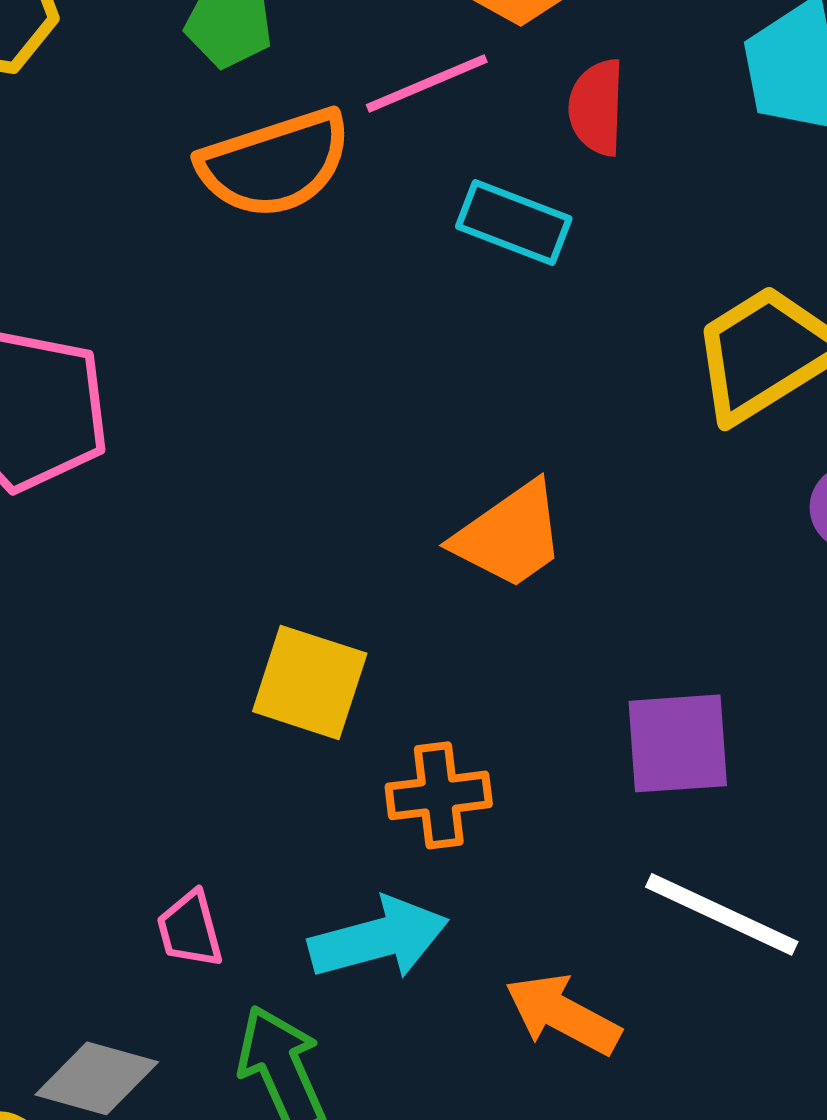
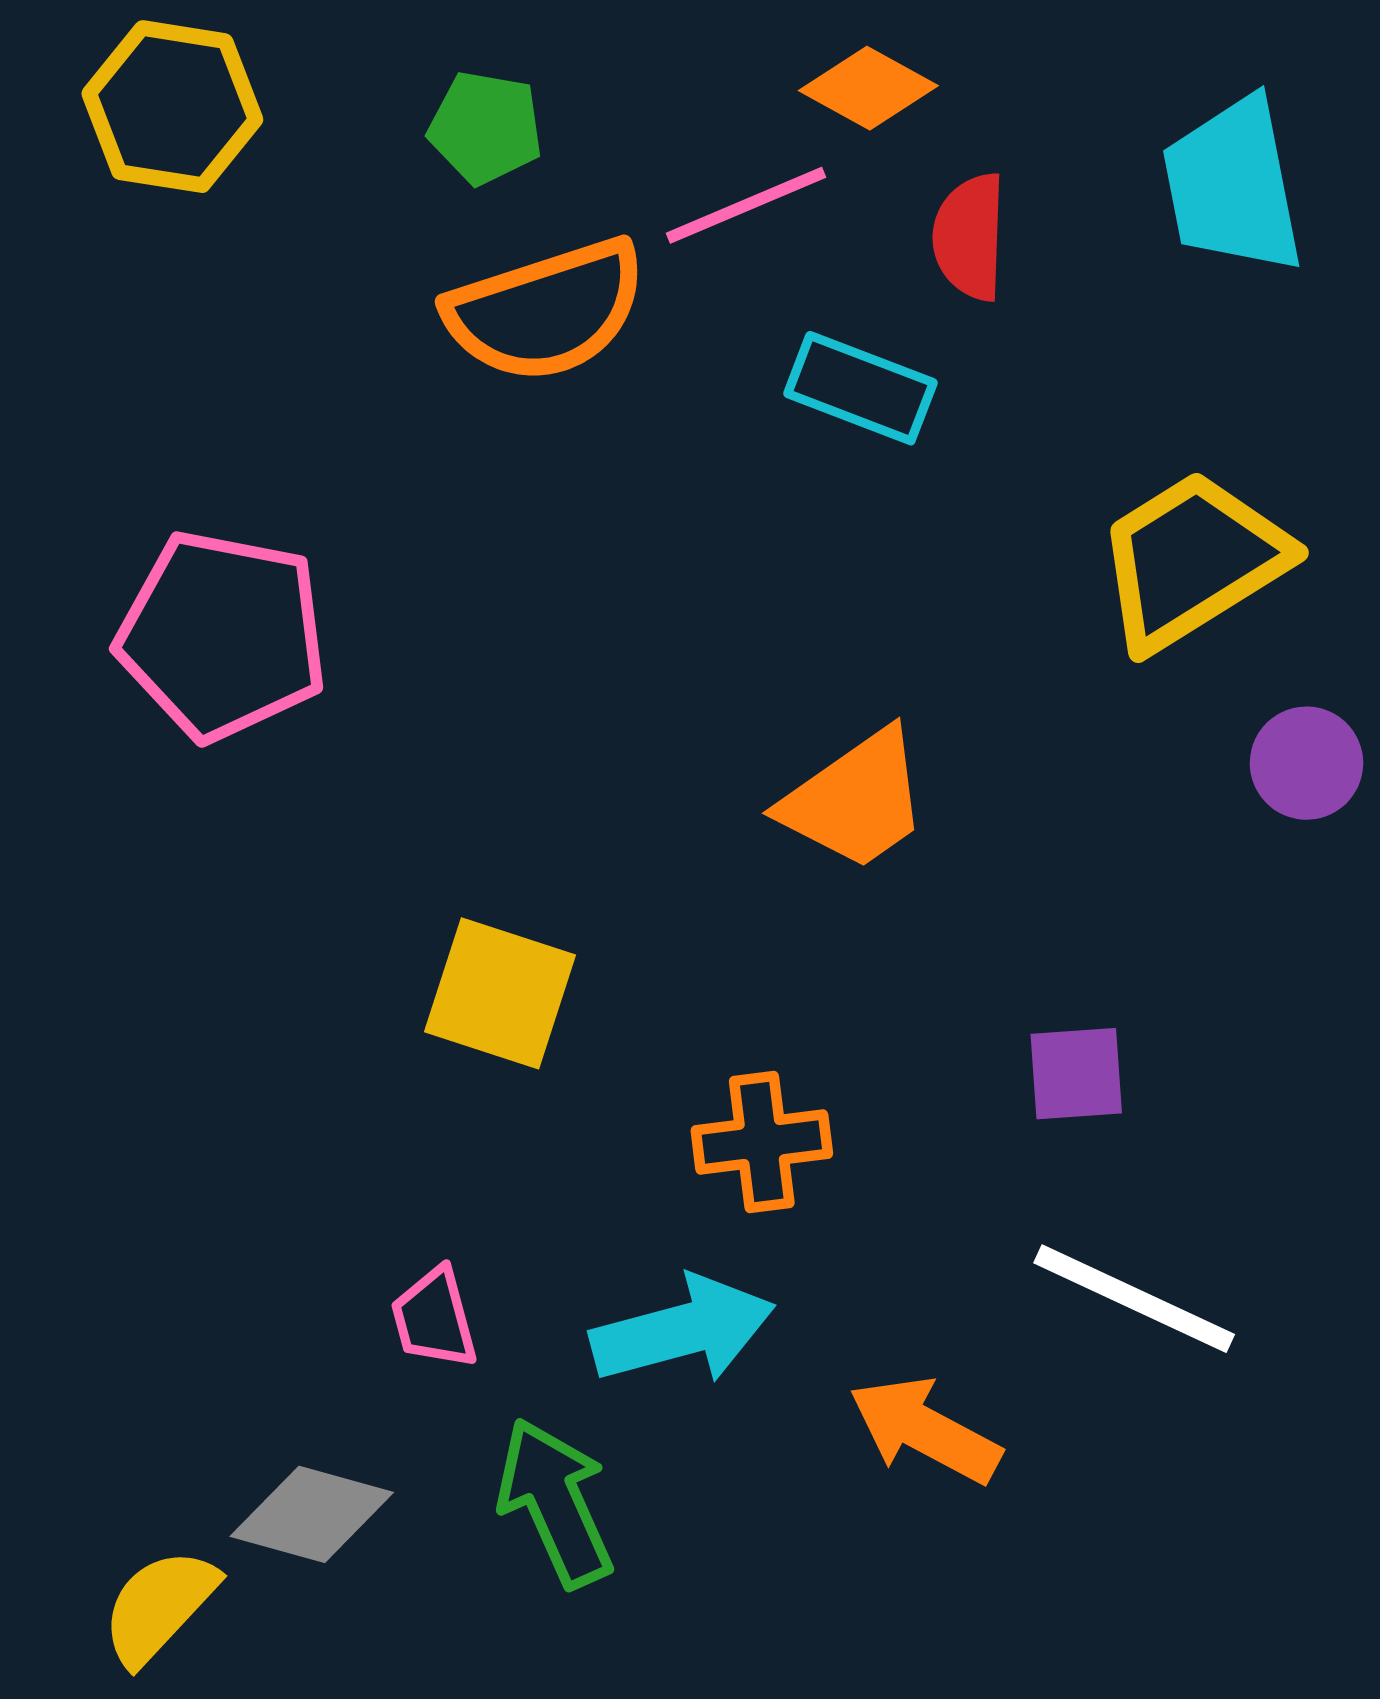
yellow square: (310, 682) -> (500, 993), moved
purple square: (678, 743) -> (1076, 1074), size x0.7

